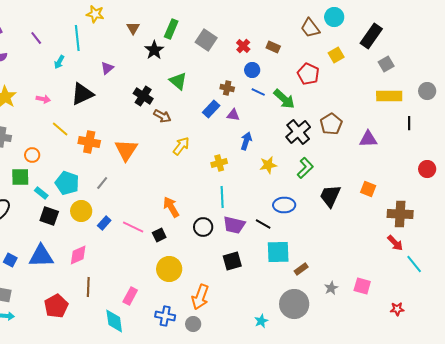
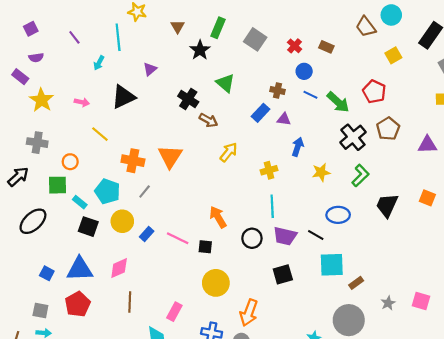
red pentagon: (308, 74) -> (374, 92), moved
orange cross: (89, 142) -> (133, 161), moved
black square: (159, 235) -> (205, 247), turned 32
red pentagon: (56, 306) -> (78, 304), moved

